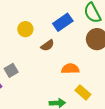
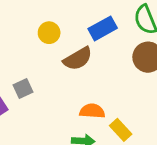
brown semicircle: (48, 45) -> (78, 59), size x1.5
orange semicircle: (70, 69) -> (92, 111), moved

